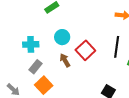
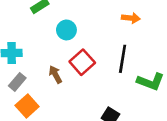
cyan circle: (62, 37) -> (66, 30), moved

